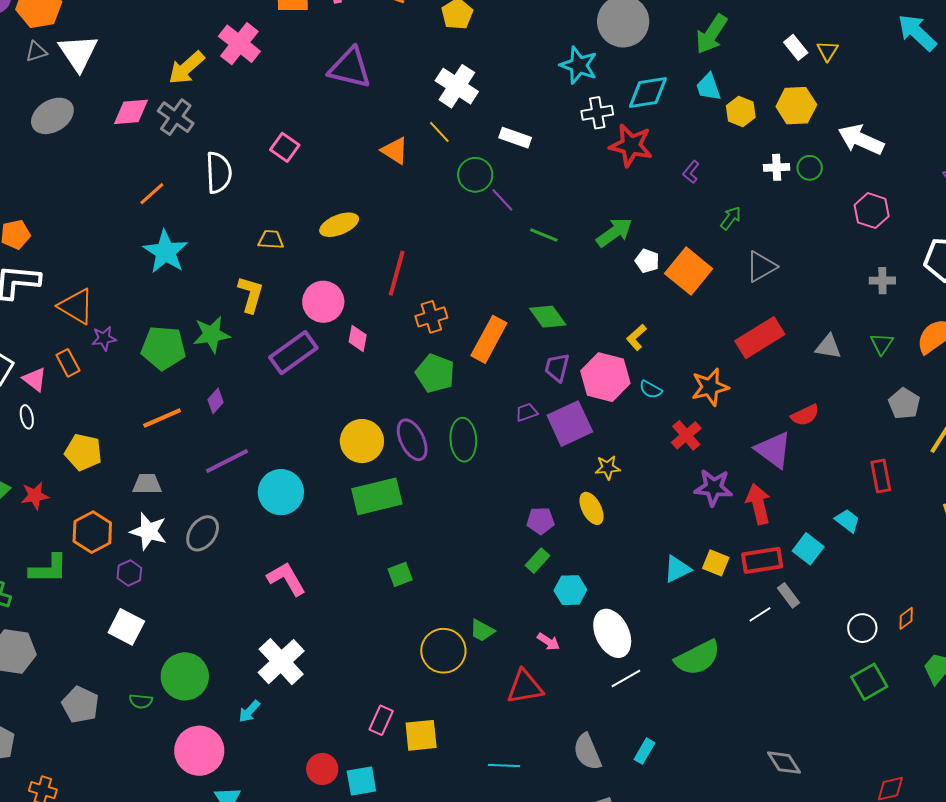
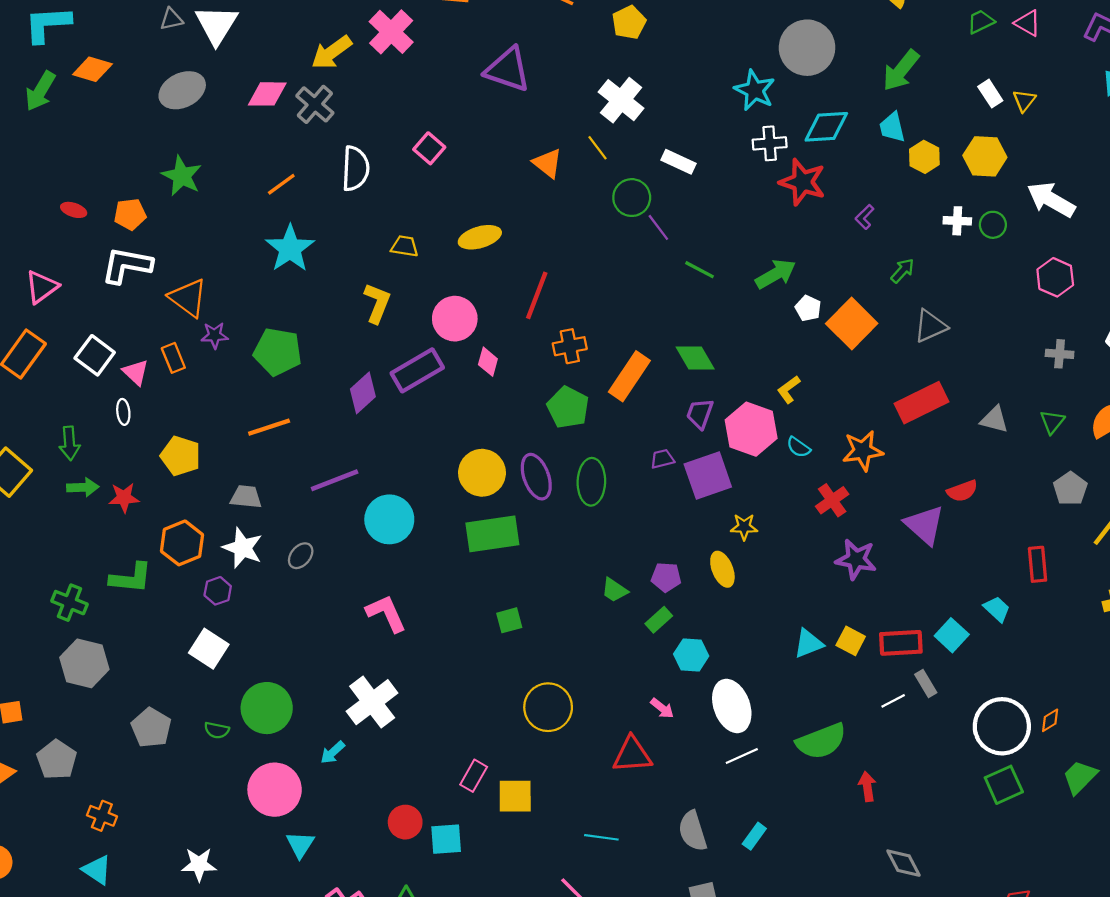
green star: (211, 334) -> (182, 176), moved, turned 30
purple diamond: (216, 401) -> (363, 393), moved, size x1.5
red arrow: (758, 504) -> (867, 787), moved, size x0.7
gray ellipse: (203, 533) -> (301, 556), size x0.7
white circle: (862, 628) -> (1002, 726), size x1.8
green trapezoid: (482, 631) -> (614, 590), moved

